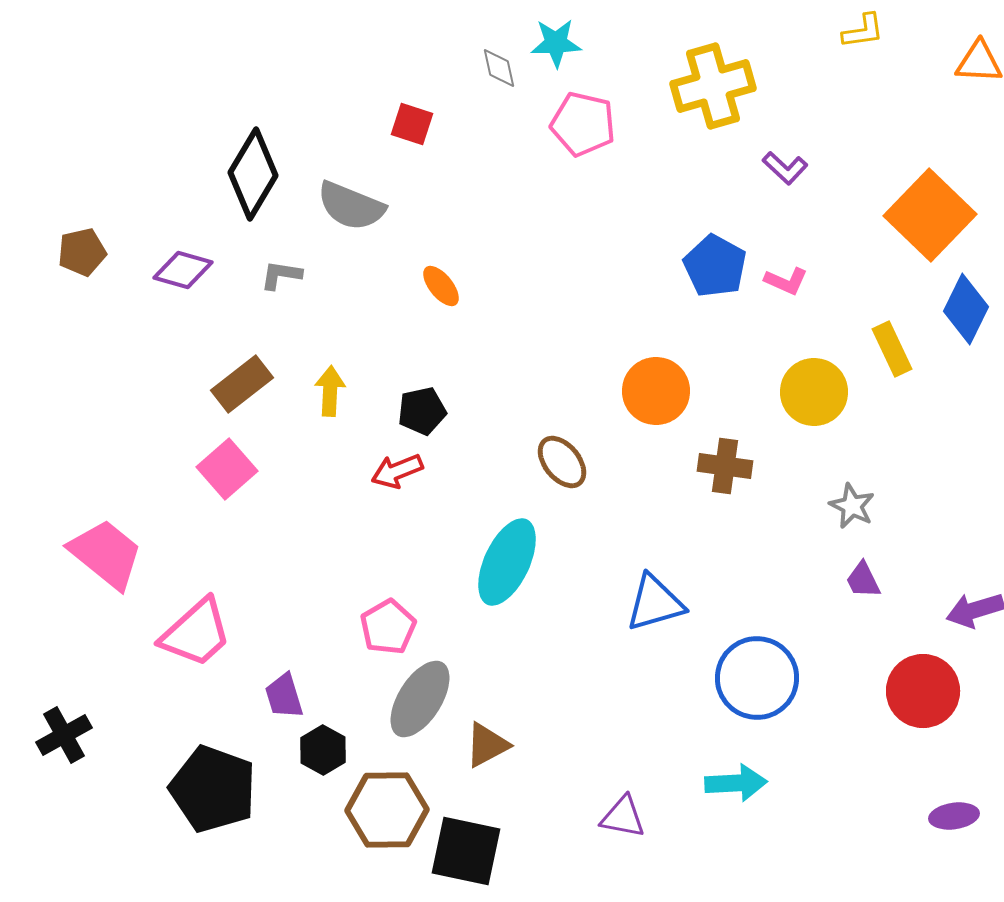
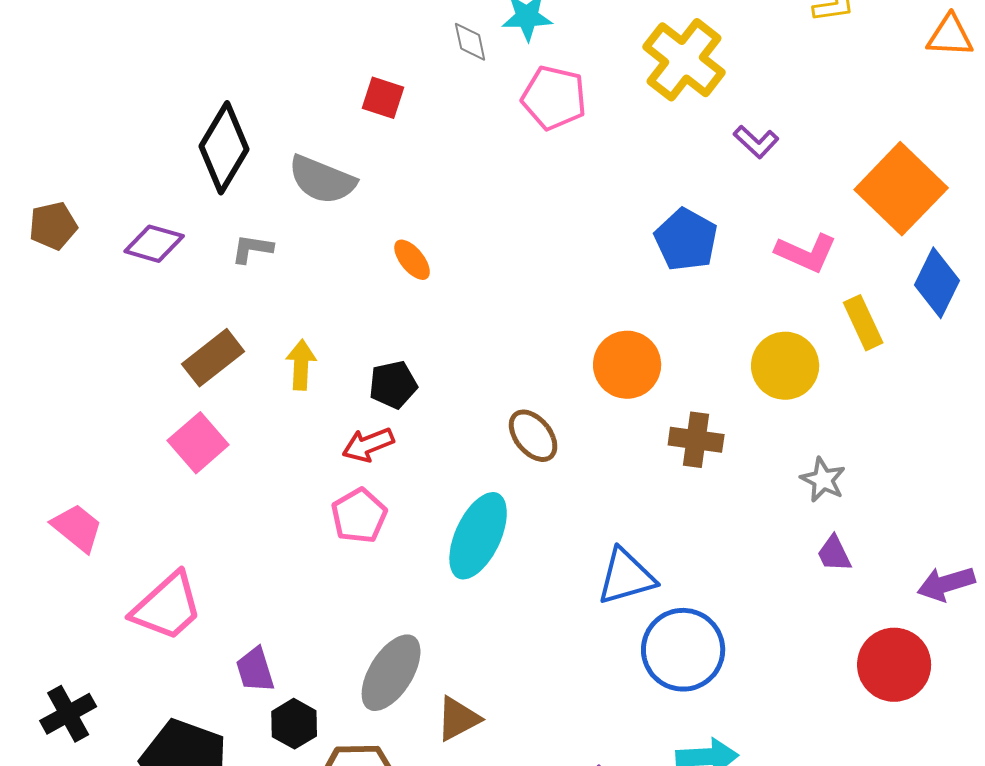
yellow cross: (713, 86) -> (684, 60), turned -36
pink L-shape: (786, 281) -> (806, 253), moved, size x1.4
pink trapezoid: (106, 554) -> (77, 528), size x0.7
pink pentagon: (388, 627) -> (359, 516), moved
blue circle: (757, 678) -> (683, 650), moved
black cross: (64, 735) -> (68, 714), moved

